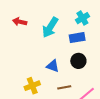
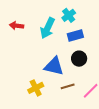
cyan cross: (82, 18) -> (69, 15), moved
blue triangle: (53, 66) -> (54, 66), size x1.5

